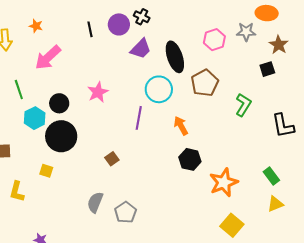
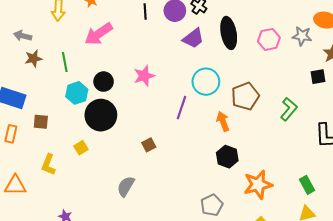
black ellipse: (175, 57) -> (229, 33), moved
brown pentagon: (205, 83) -> (245, 96), moved
yellow square: (46, 171) -> (81, 148), turned 32
gray pentagon: (125, 212) -> (212, 205), moved

